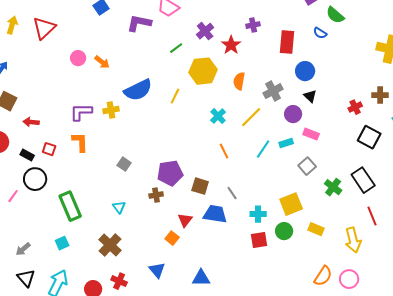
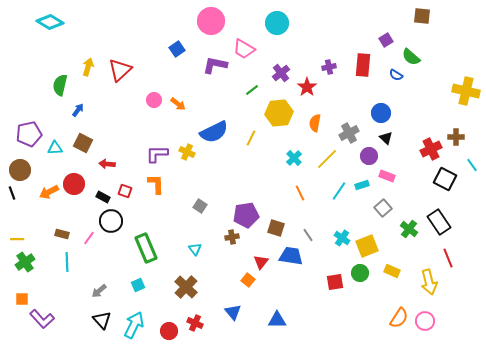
red rectangle: (287, 42) -> (363, 65), moved
red cross: (355, 107) -> (431, 149), size x1.5
yellow cross: (111, 110) -> (187, 152), turned 35
cyan cross: (258, 214) -> (342, 238), moved, turned 35

